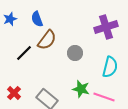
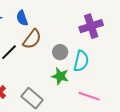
cyan semicircle: (110, 67) -> (81, 61), moved
green star: (81, 89) -> (60, 76), moved

